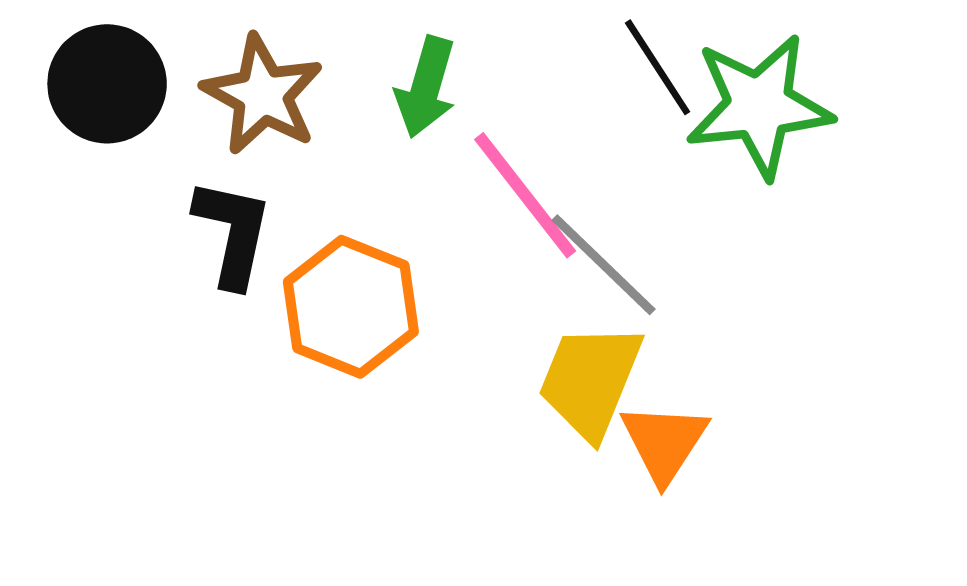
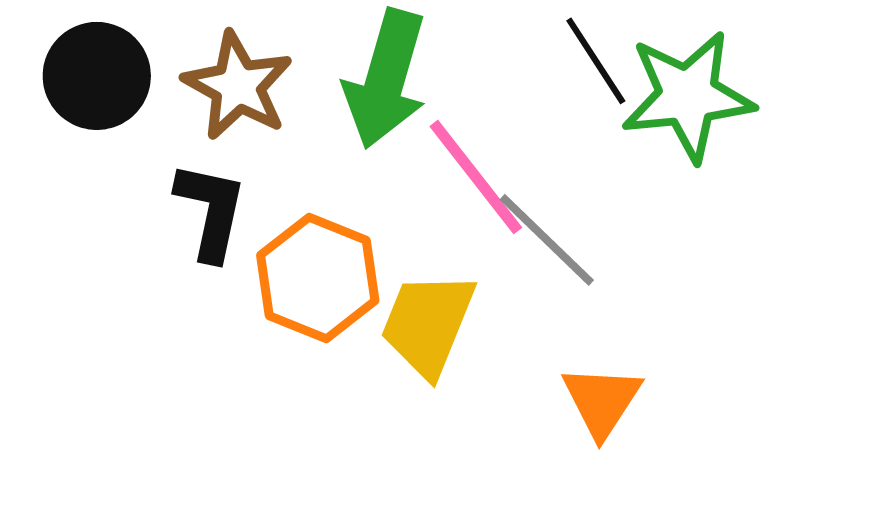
green arrow: (426, 87) -> (386, 79), size x1.5
yellow trapezoid: (590, 381) -> (428, 324), moved

